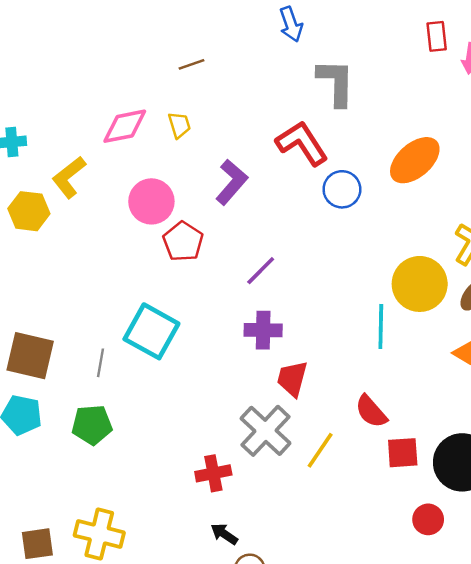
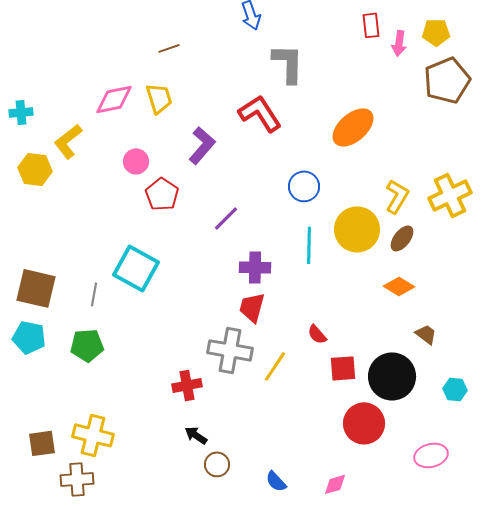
yellow trapezoid: (179, 125) -> (159, 98), size x1.4
blue circle: (342, 189) -> (304, 186), moved
pink circle: (151, 201) -> (136, 161), size x0.7
cyan line: (381, 326) -> (309, 245), moved
purple cross: (263, 330) -> (255, 267), moved
red semicircle: (371, 411) -> (317, 334), size x0.7
gray cross: (266, 431) -> (230, 350), turned -33
red circle: (428, 519) -> (364, 423), size x1.6

